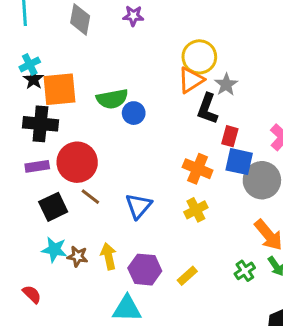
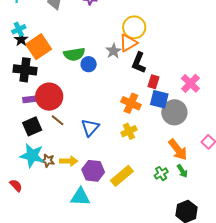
gray star: (226, 85) -> (114, 51), moved
orange square: (60, 89) -> (39, 47), turned -30
purple rectangle: (37, 166) -> (31, 99), moved
cyan star: (54, 250) -> (32, 155), size x1.4
yellow arrow: (109, 256) -> (69, 161), turned 102
yellow rectangle: (187, 276) -> (122, 176), size x1.6

